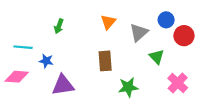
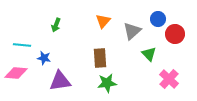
green star: (128, 87) -> (107, 83), moved

